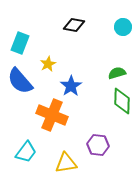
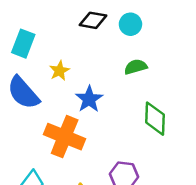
cyan circle: (123, 27) -> (130, 24), moved
green semicircle: (117, 73) -> (136, 67), moved

